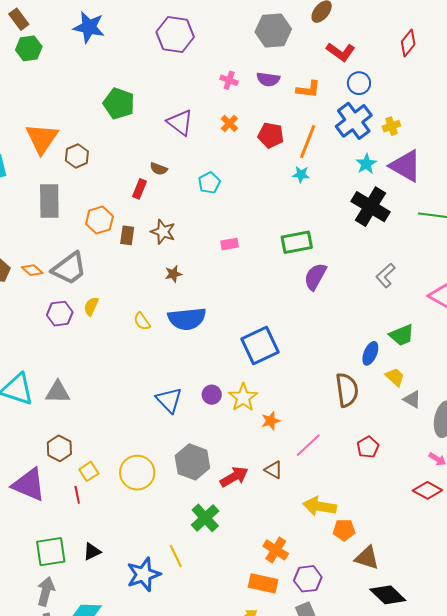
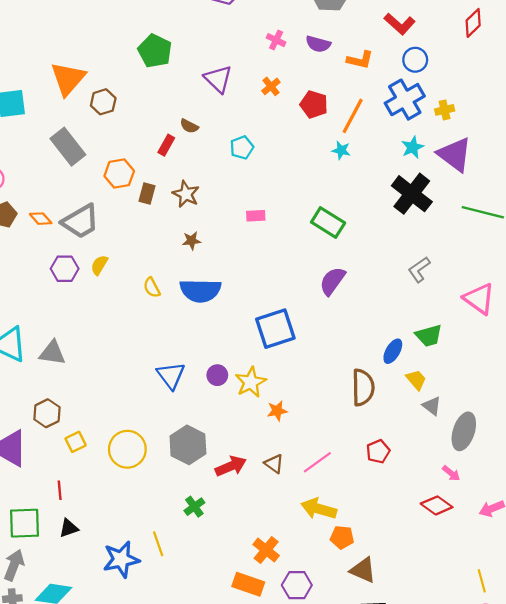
gray rectangle: (49, 201) -> (68, 147), turned -44
green rectangle: (297, 242) -> (328, 223), turned 36
purple semicircle: (315, 277) -> (332, 281), moved
pink line: (308, 445) -> (317, 462), moved
red line: (77, 495) -> (60, 490), moved
green cross: (205, 518) -> (194, 507), size x0.7

